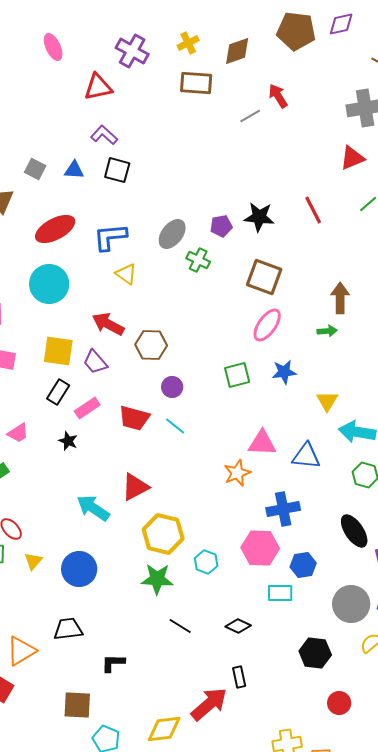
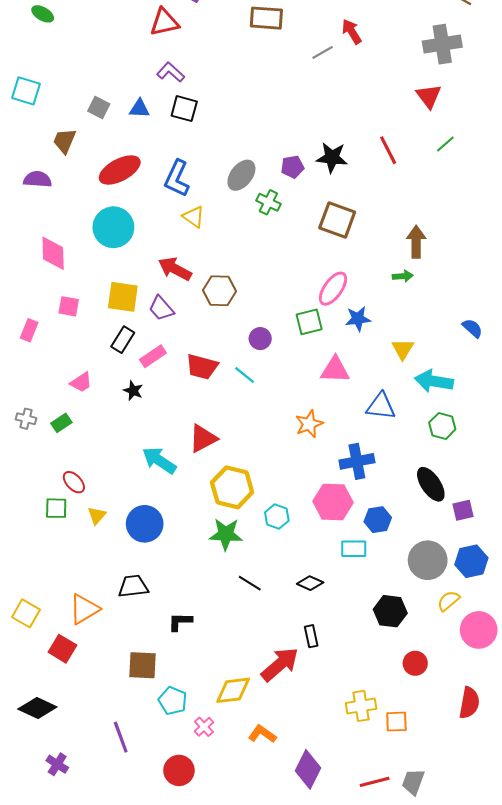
red triangle: (352, 158) -> (429, 96), turned -44
blue L-shape: (110, 237) -> (177, 178), turned -60
pink ellipse: (267, 325) -> (333, 289), moved
purple circle: (172, 387) -> (260, 339), moved
pink triangle: (262, 443) -> (335, 370), moved

